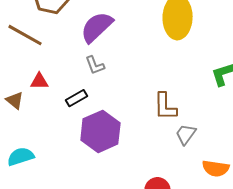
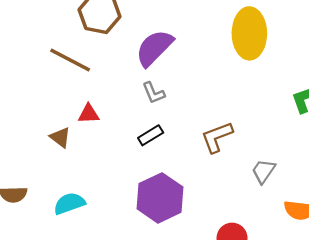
black rectangle: (76, 98) -> (151, 135), moved
brown L-shape: (165, 106) -> (217, 137), moved, turned 72
purple hexagon: (100, 131) -> (160, 198), moved

